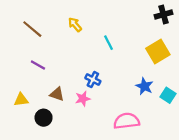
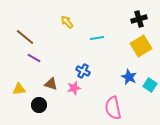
black cross: (163, 15) -> (139, 19), moved
brown line: (32, 29) -> (25, 37), moved
cyan line: (109, 43) -> (97, 38), turned -72
pink semicircle: (126, 121) -> (113, 108), turned -95

